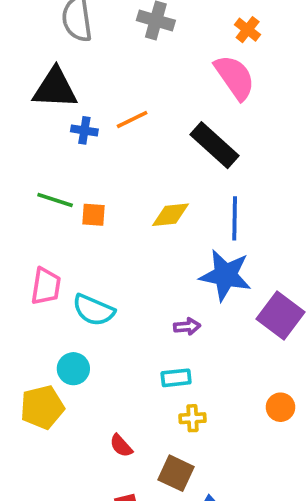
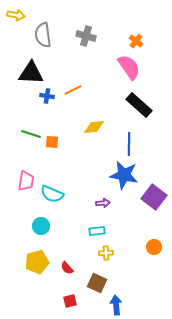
black rectangle: (215, 145) -> (139, 105), moved
yellow diamond: (171, 215) -> (94, 127), moved
yellow pentagon: (42, 407) -> (37, 262), moved

